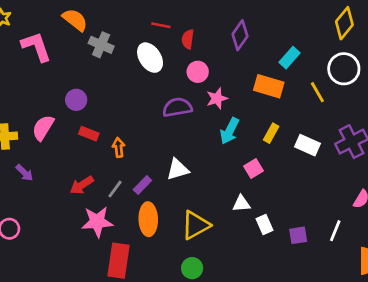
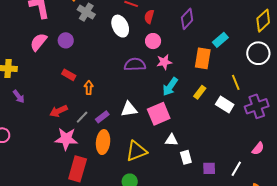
orange rectangle: (269, 86) -> (203, 58), turned 75
yellow line: (317, 92) -> (236, 82), moved
purple circle: (76, 100) -> (66, 40), moved
pink semicircle: (43, 128) -> (38, 42), moved
pink square: (253, 168) -> (159, 114), moved, size x1.6

